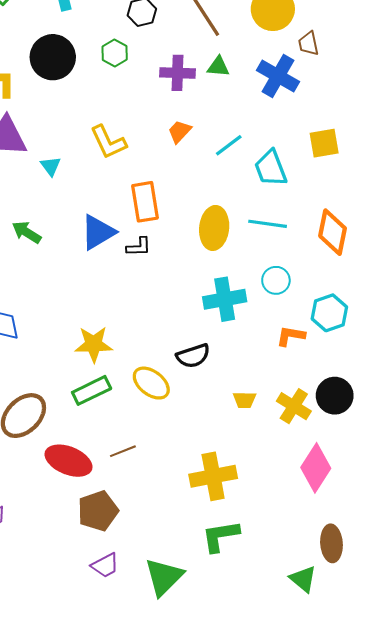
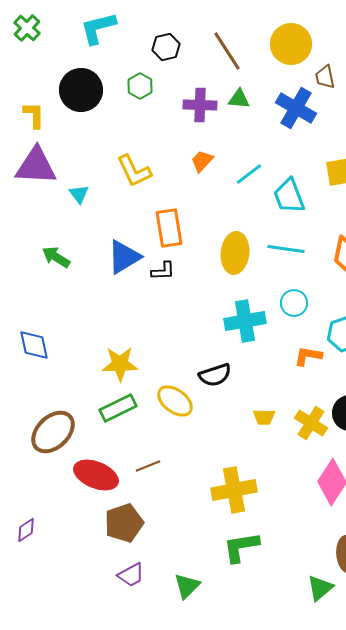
green triangle: (164, 577) -> (187, 586), size x0.7
green triangle: (303, 579) -> (320, 588), turned 40

